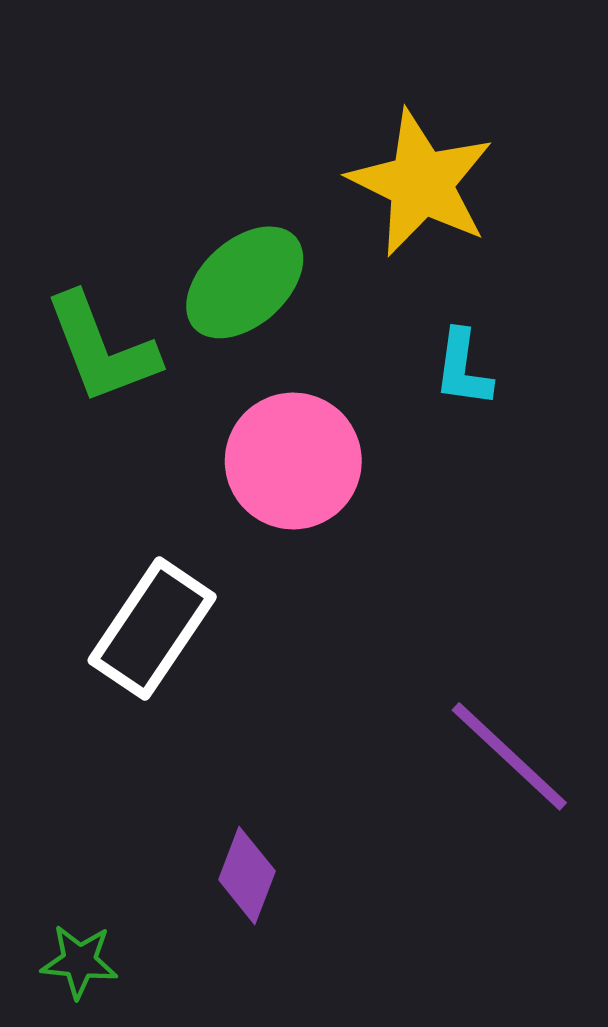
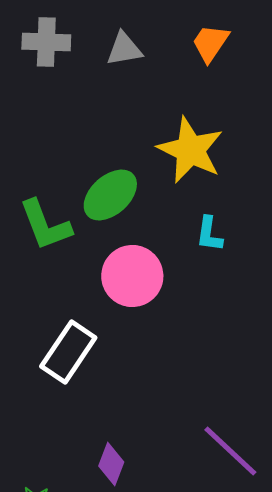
purple line: (509, 756) -> (230, 451), moved

